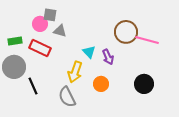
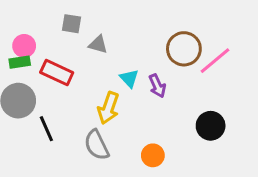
pink circle: (40, 24) -> (24, 46), moved
gray triangle: (60, 31) -> (98, 44), moved
pink line: (147, 40) -> (215, 61), turned -55
orange circle: (101, 84) -> (153, 155), moved

